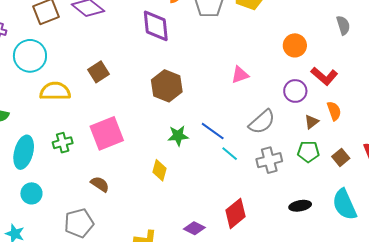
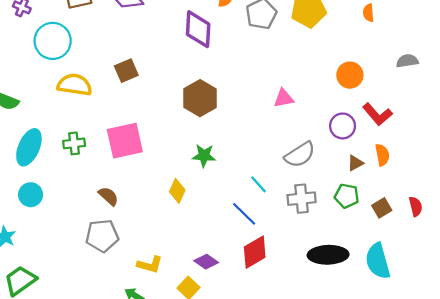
gray semicircle: (343, 25) -> (407, 61), turned -90
blue line: (213, 131) -> (244, 214), moved
black ellipse: (300, 206) -> (328, 255), size x1.6
gray pentagon: (79, 223) -> (102, 236), moved

